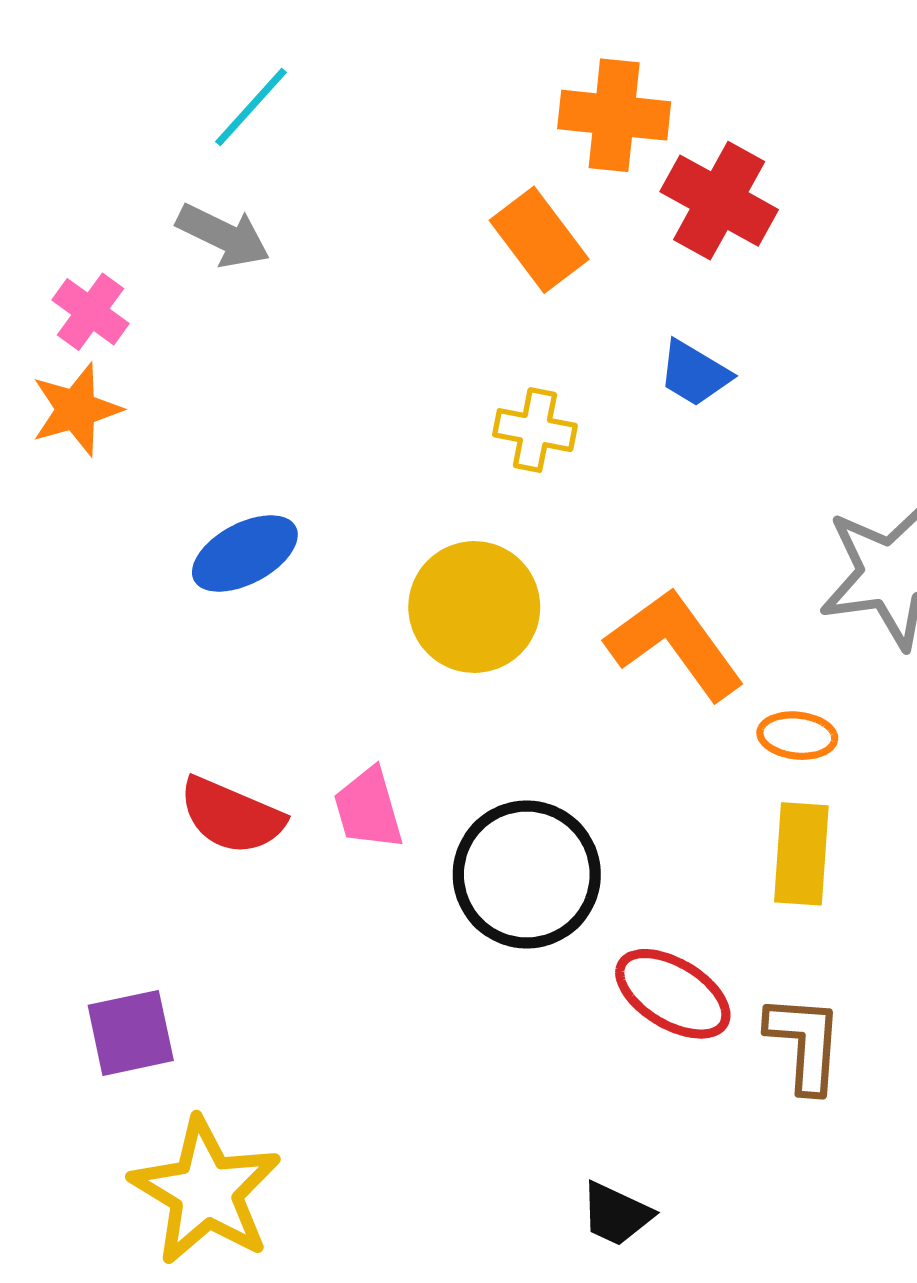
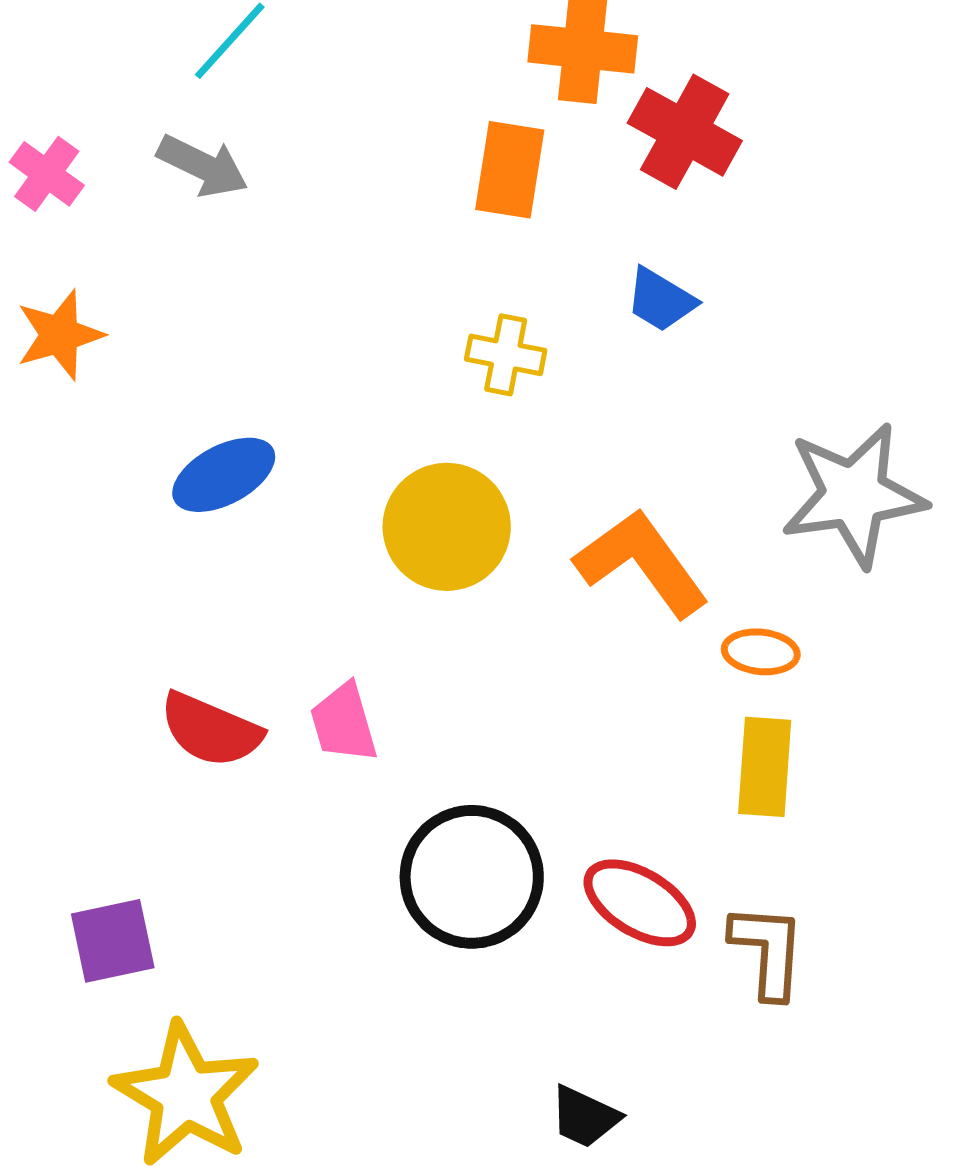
orange rectangle: (539, 240) -> (510, 170), turned 46
pink cross: (91, 312) -> (47, 174), moved
black circle: (527, 874) -> (472, 877), moved

